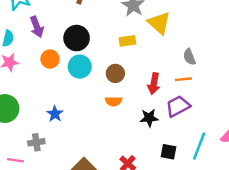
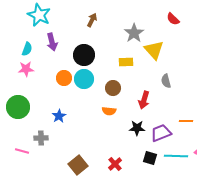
gray semicircle: (189, 57) -> (166, 81), moved
orange circle: (50, 59) -> (64, 78), moved
orange line: (183, 79) -> (186, 121), moved
purple trapezoid: (178, 106) -> (161, 133), moved
cyan line: (199, 146) -> (176, 156), turned 65

